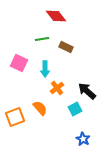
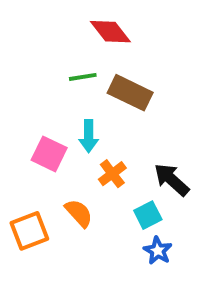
brown rectangle: (66, 47) -> (130, 93), size x1.5
pink square: (19, 63) -> (49, 154), moved
blue star: (83, 139) -> (158, 251), moved

